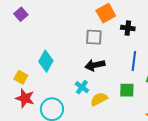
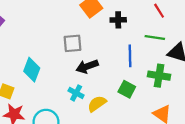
gray square: (94, 37) -> (72, 43), moved
green square: (127, 90) -> (127, 89), turned 35

